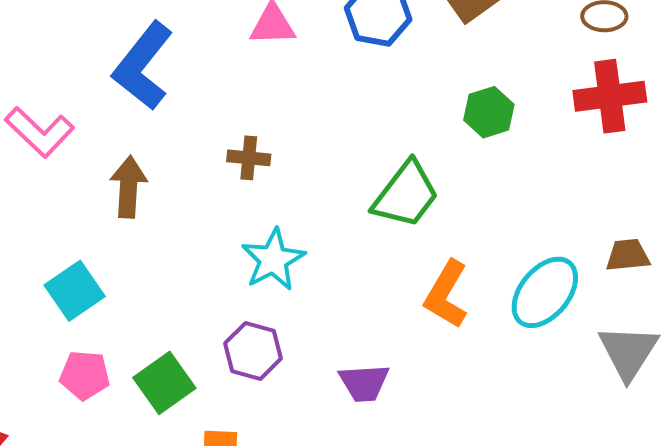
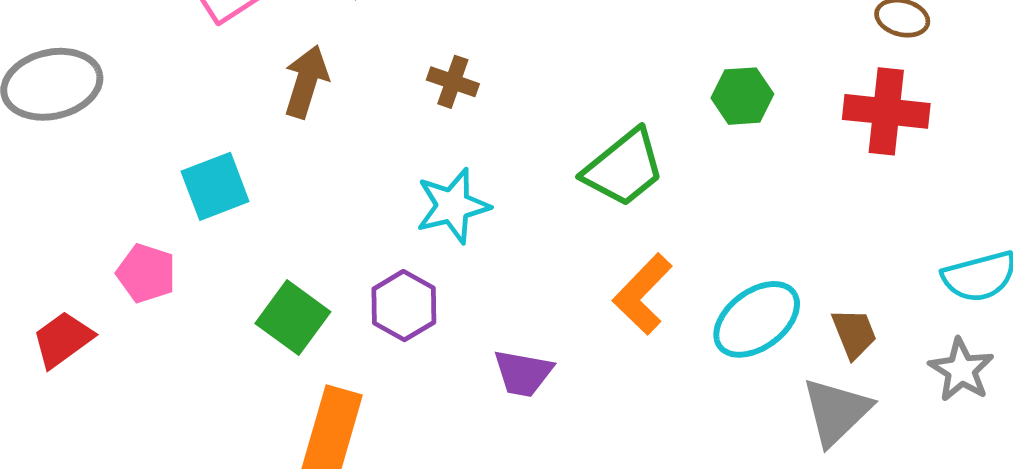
brown trapezoid: (628, 255) -> (854, 333), moved, turned 60
pink pentagon: (85, 375) -> (146, 273), moved
green square: (164, 383) -> (293, 318), turned -32

